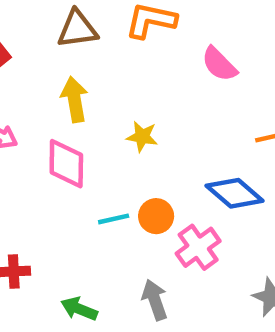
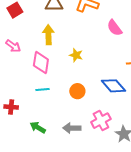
cyan line: (114, 219) -> (42, 90), moved
pink cross: (198, 247) -> (101, 121), moved
gray arrow: (155, 300) -> (72, 128), turned -78

